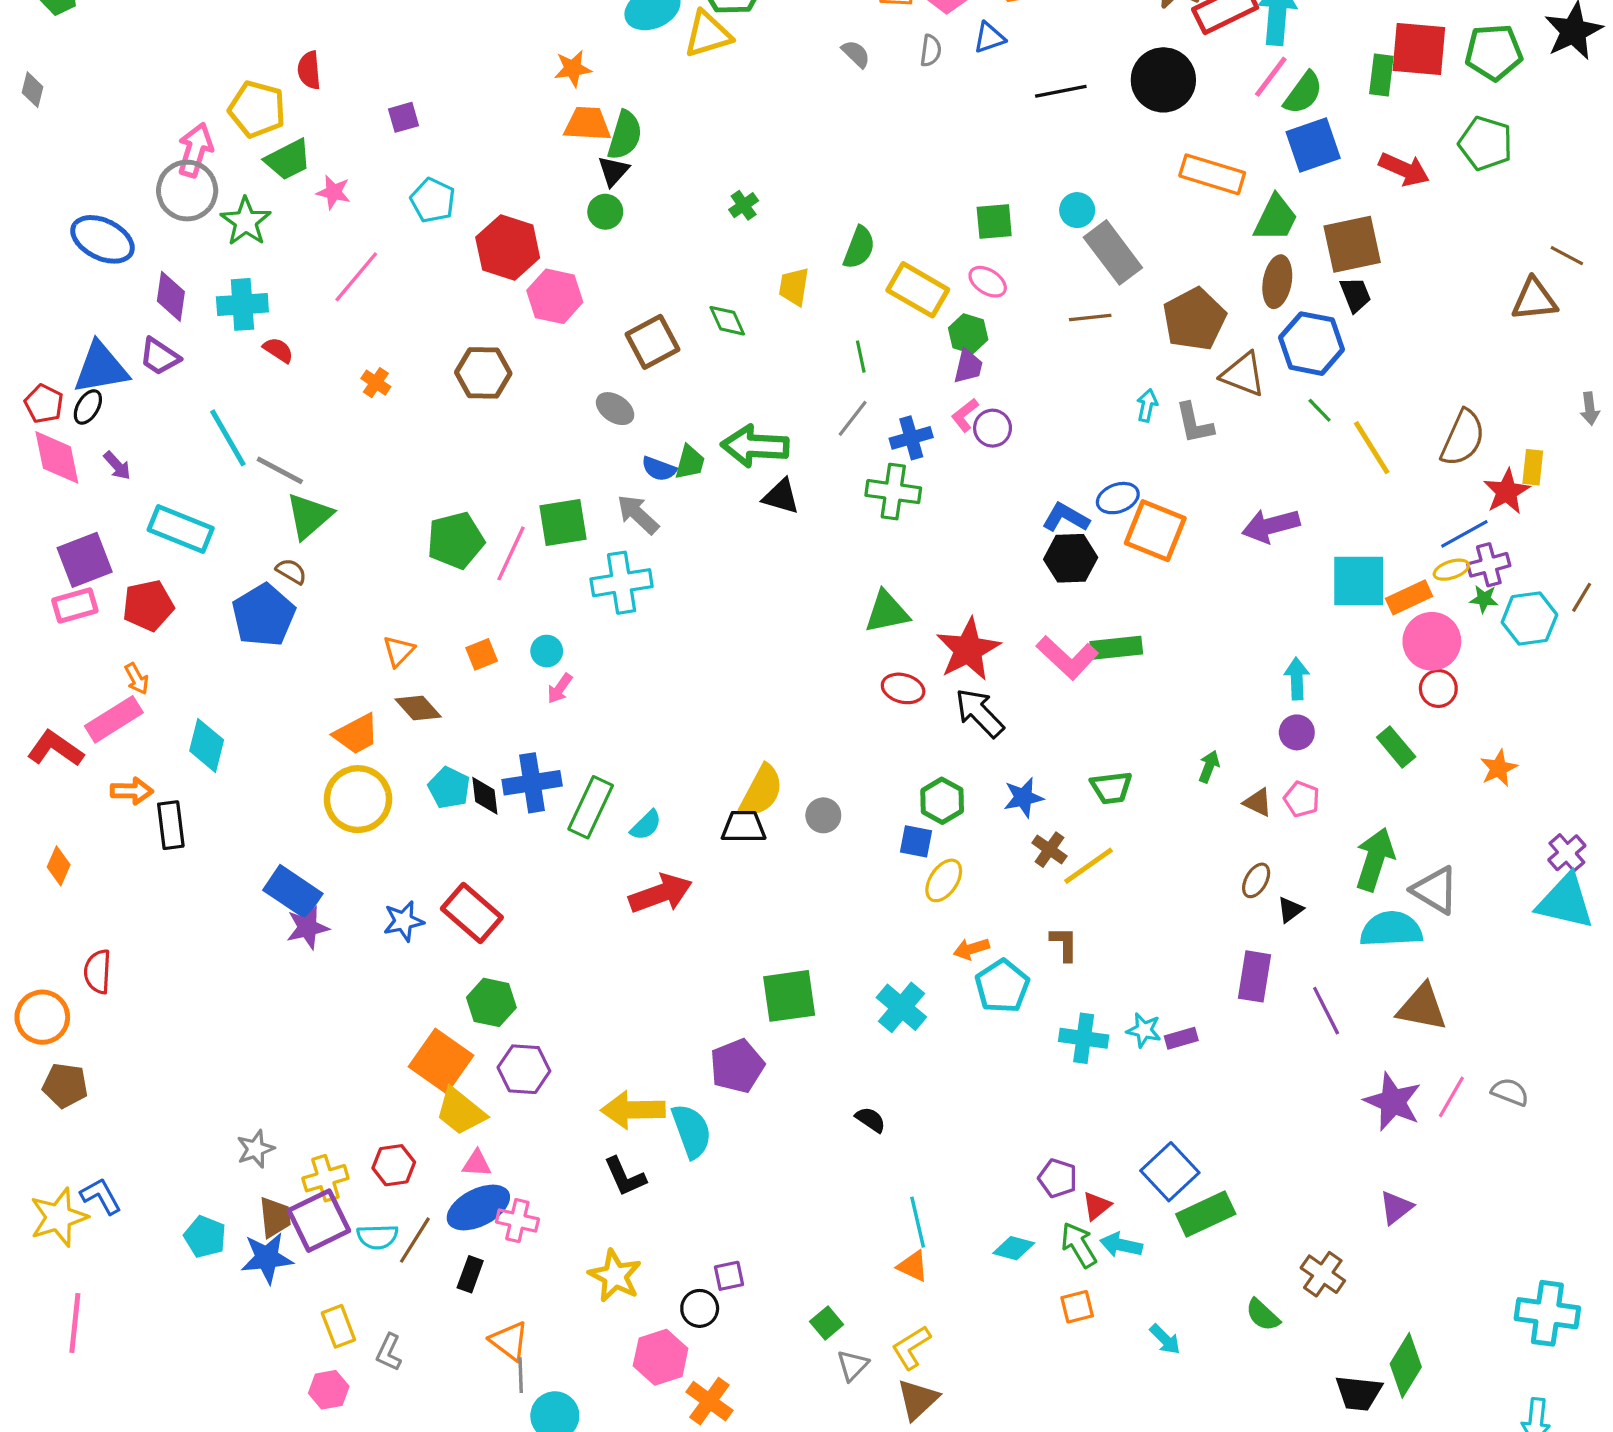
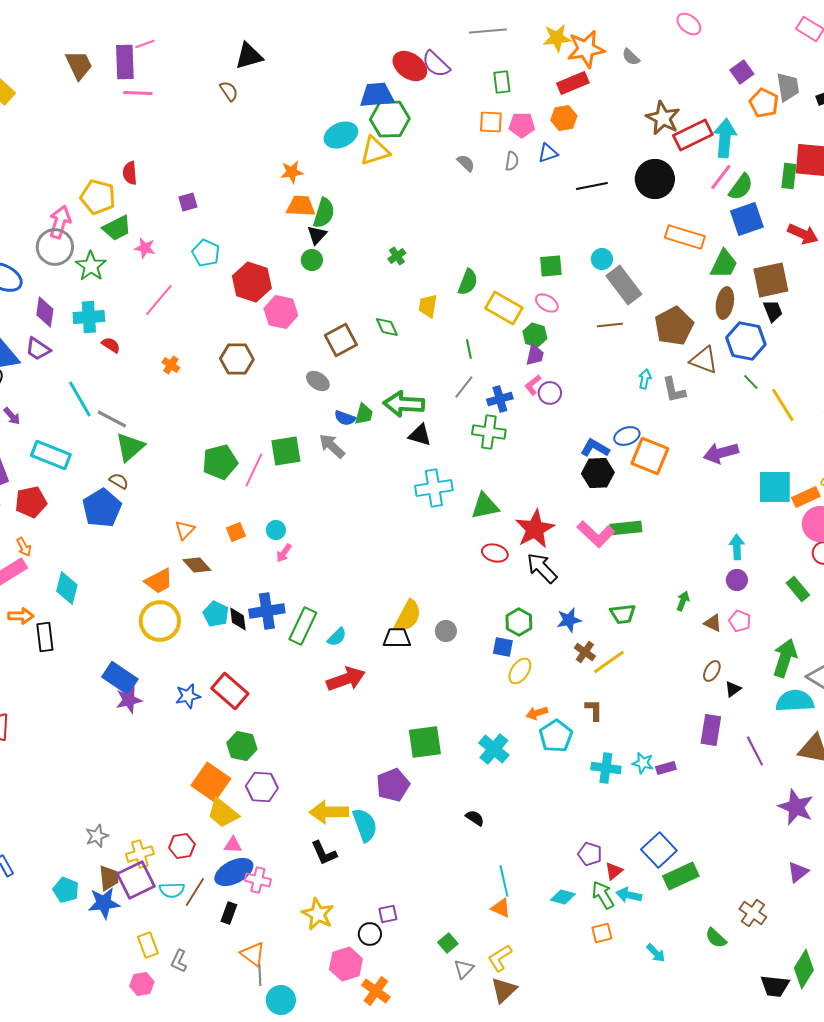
cyan cross: (622, 583) -> (434, 488), moved

